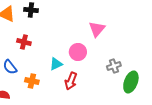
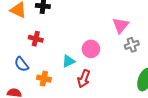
pink triangle: (97, 29) -> (121, 25), moved
gray cross: (114, 66) -> (132, 45), moved

